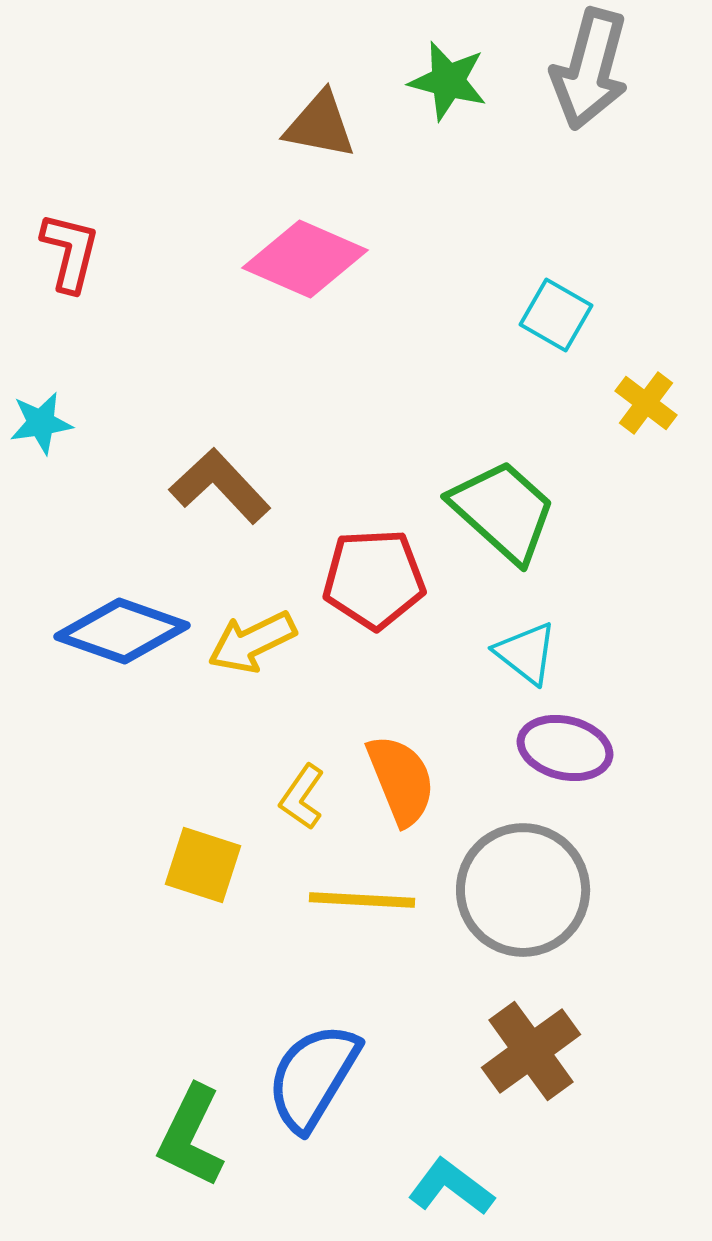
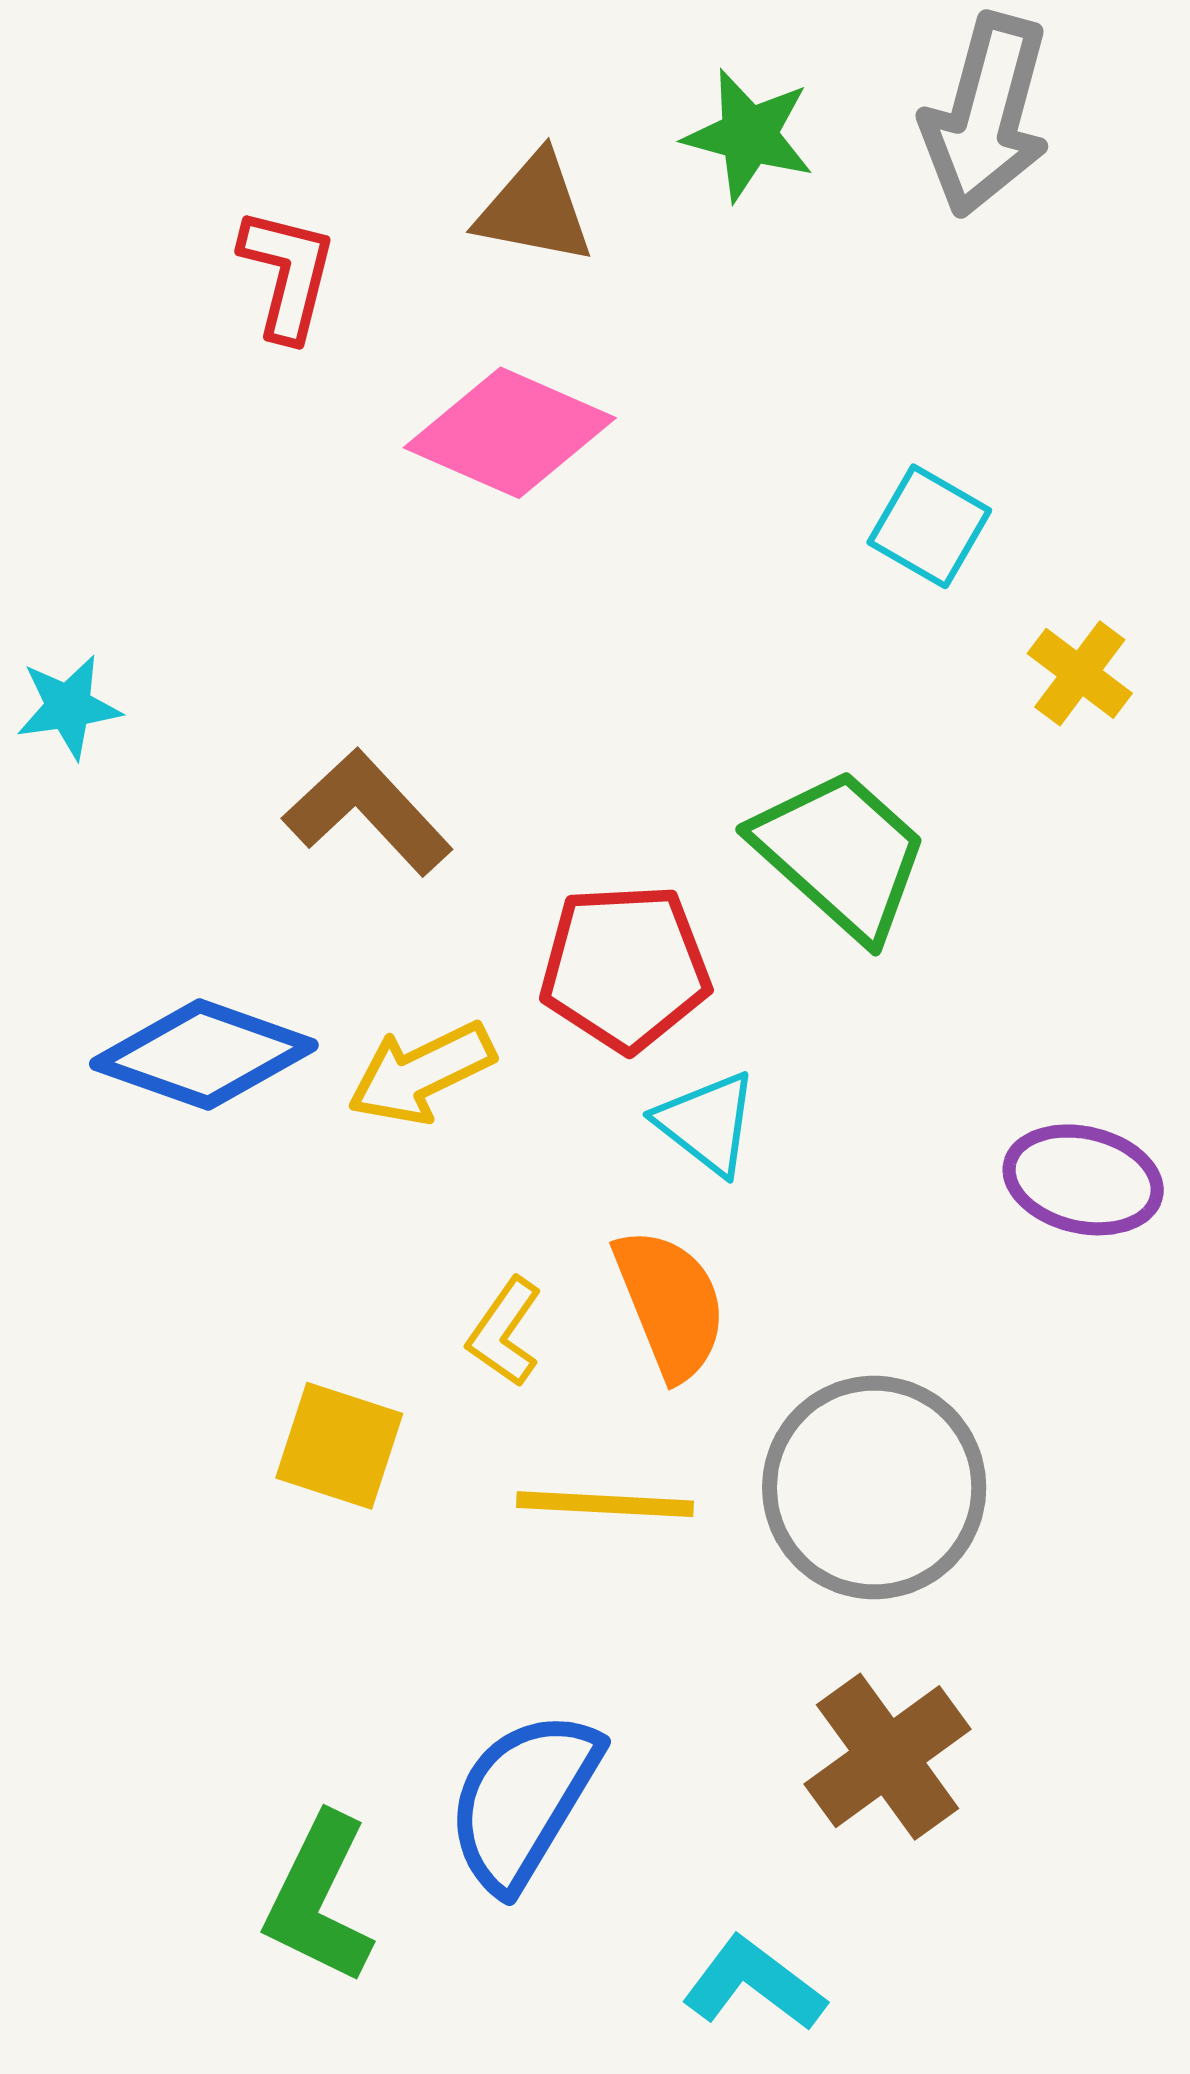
red L-shape: (70, 252) -> (287, 274), moved
cyan triangle: (526, 653) -> (707, 1123), moved
purple ellipse: (565, 748) -> (1083, 1180), moved

